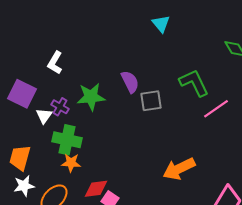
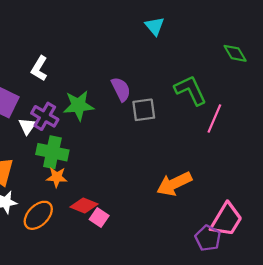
purple cross: (60, 107) -> (45, 116), size x1.4
pink line: (216, 109) -> (214, 119), turned -32
red diamond: (96, 189) -> (84, 206), turned 30

